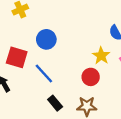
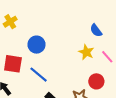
red circle: (91, 77) -> (96, 81), moved

